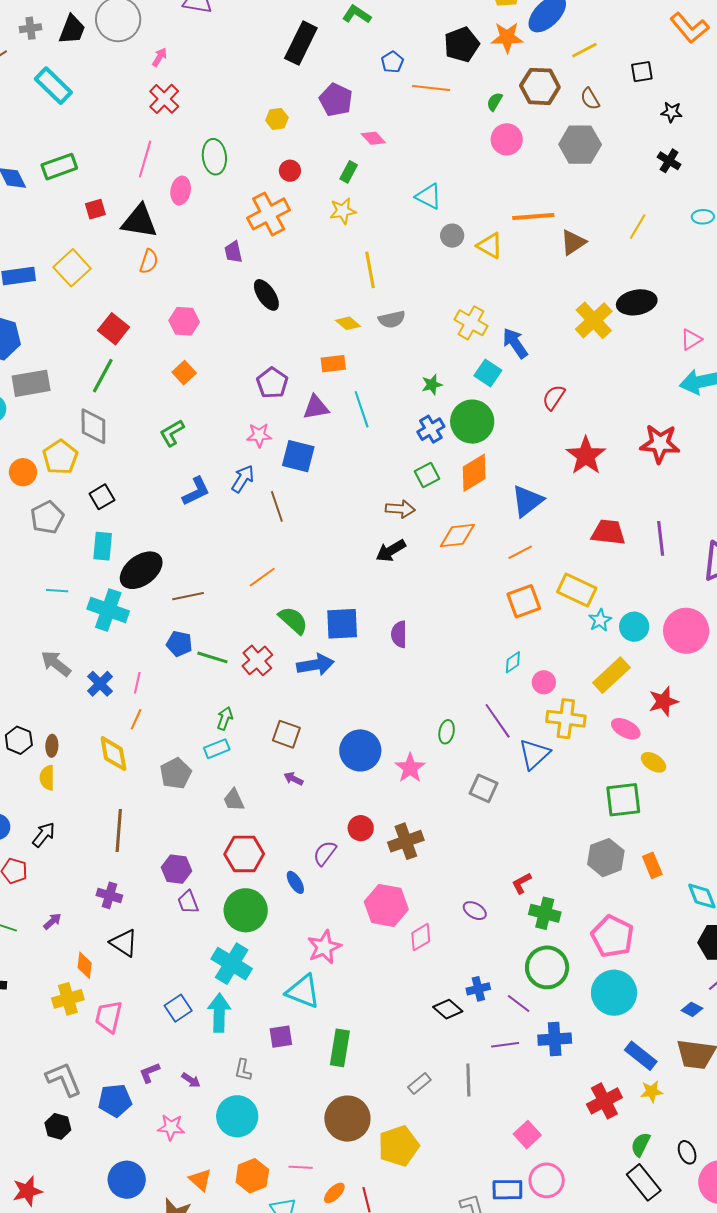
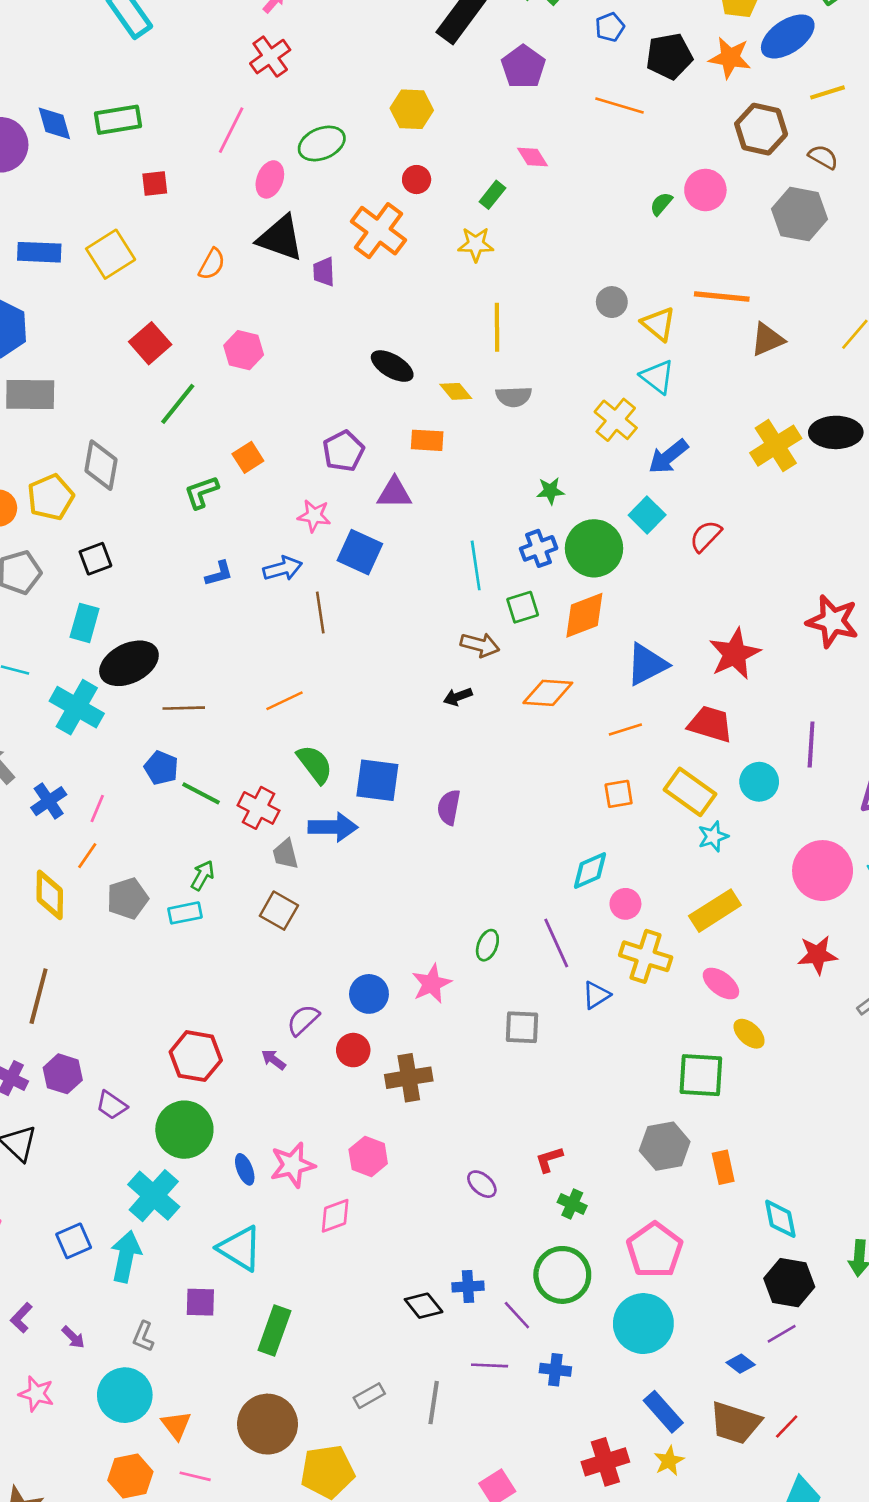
blue pentagon: (392, 62) -> (610, 27), moved
brown semicircle: (590, 99) -> (823, 157), turned 140
purple pentagon: (336, 100) -> (523, 67), moved
green semicircle: (495, 102) -> (661, 204), moved
yellow hexagon: (277, 119) -> (412, 109), size x1.4
green ellipse: (214, 157) -> (322, 143), turned 64
cyan triangle: (429, 196) -> (657, 377), moved
orange cross: (269, 214) -> (379, 231), turned -36
black triangle: (139, 221) -> (280, 238), moved
black ellipse: (266, 295) -> (392, 366), moved, turned -36
blue arrow: (515, 343) -> (668, 457), turned -104
orange square: (184, 373) -> (248, 457), moved
cyan square: (488, 373) -> (647, 515), moved
green line: (103, 376) -> (178, 404), moved
cyan line: (362, 409) -> (476, 565), moved
red star: (586, 456) -> (735, 654), moved
blue arrow: (243, 479) -> (283, 569), turned 32
blue L-shape: (196, 491) -> (219, 574), size x0.7
red trapezoid: (608, 532) -> (710, 724), moved
black arrow: (391, 551) -> (458, 697), size x0.7
orange square: (524, 601) -> (619, 794), size x0.7
cyan circle: (634, 627) -> (759, 782), moved
red cross: (257, 660) -> (259, 808), turned -32
cyan diamond: (513, 662) -> (590, 871), size x1.4
red star: (663, 701) -> (817, 955), moved
blue circle: (360, 750) -> (369, 994), moved, size x0.7
blue triangle: (534, 754) -> (596, 995), size x0.7
gray pentagon: (176, 773) -> (128, 898), moved
purple arrow: (293, 779) -> (273, 1060), moved
gray square: (483, 788) -> (522, 1027), turned -32
gray trapezoid: (234, 800) -> (285, 854), moved
purple semicircle: (325, 853) -> (303, 1020), moved
purple hexagon: (177, 869) -> (63, 1074), moved
blue ellipse: (295, 882) -> (245, 1169), moved
purple trapezoid: (188, 902) -> (112, 1105), turned -45
pink hexagon: (386, 905) -> (368, 1156), size x0.7
green cross: (545, 913) -> (572, 1204), size x0.7
pink diamond: (421, 937) -> (335, 1216), moved
pink star: (324, 947) -> (293, 1165), moved
blue cross: (555, 1039) -> (555, 1370), size x0.7
purple L-shape: (150, 1073) -> (21, 1318), turned -35
yellow star: (652, 1092) -> (669, 1461), turned -30
orange triangle: (200, 1180) -> (176, 1425), moved

